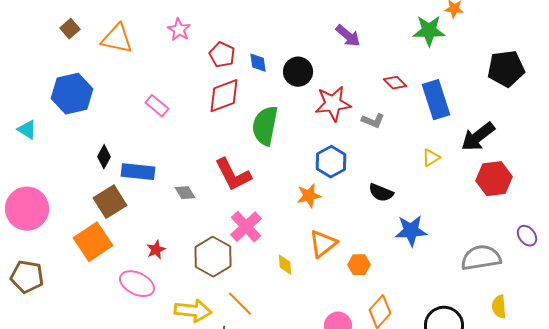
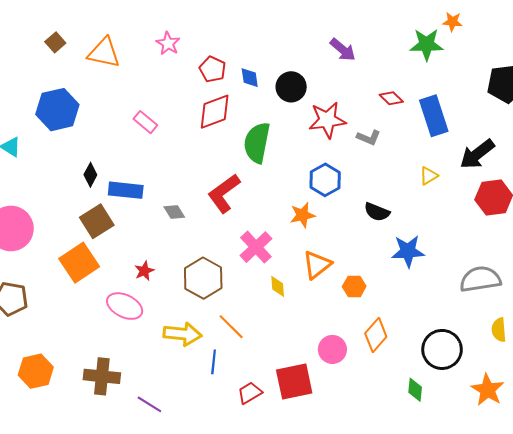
red L-shape: (233, 175) -> (224, 193), turned 81
pink cross: (246, 227) -> (256, 247), moved

